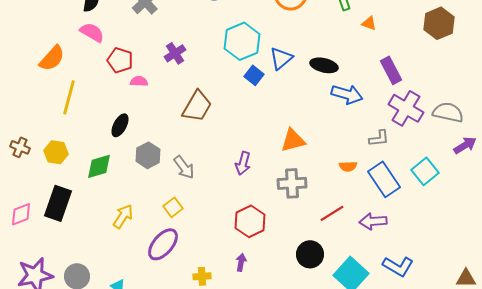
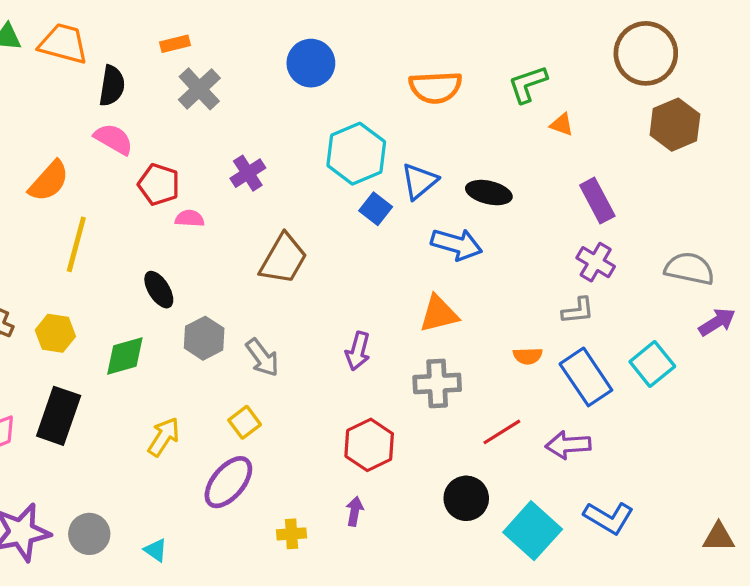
blue arrow: (347, 94) -> (457, 244), moved
purple cross: (406, 108) -> (596, 262), moved, size x0.7
black ellipse: (120, 125) -> (159, 290), turned -60

